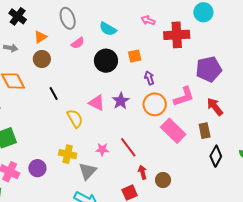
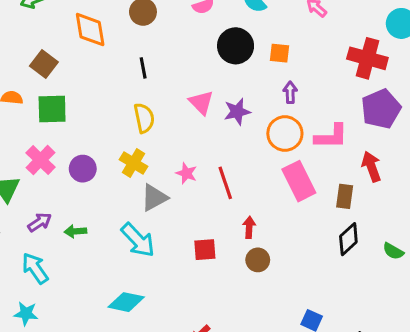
red cross: (177, 35) -> (367, 58), moved
purple pentagon: (209, 69) -> (381, 109), turned -30
yellow semicircle: (75, 118) -> (144, 118), moved
red arrow: (142, 172) -> (249, 227), moved
brown circle: (163, 180) -> (258, 260), moved

